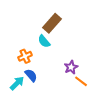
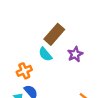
purple star: (71, 67) -> (75, 54), moved

